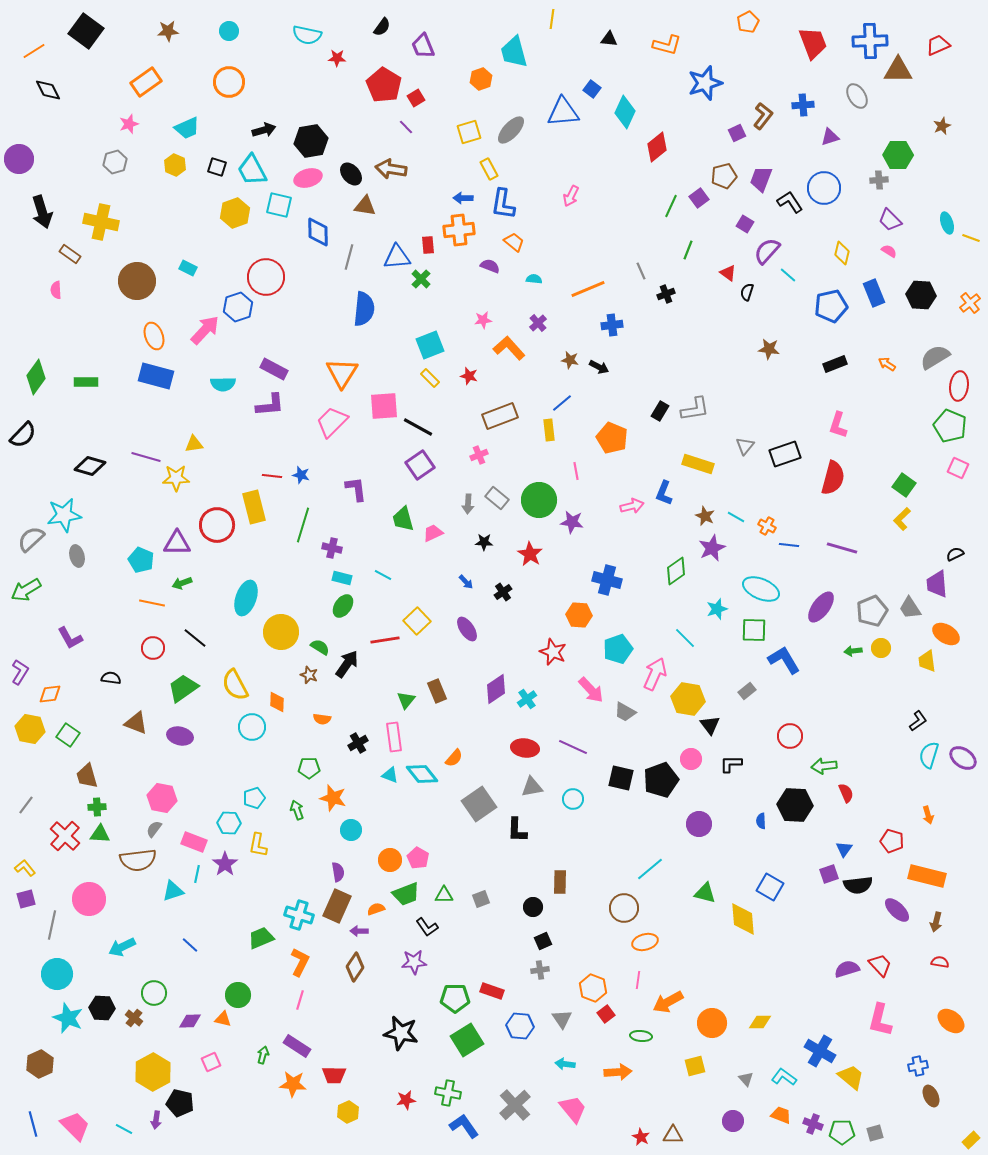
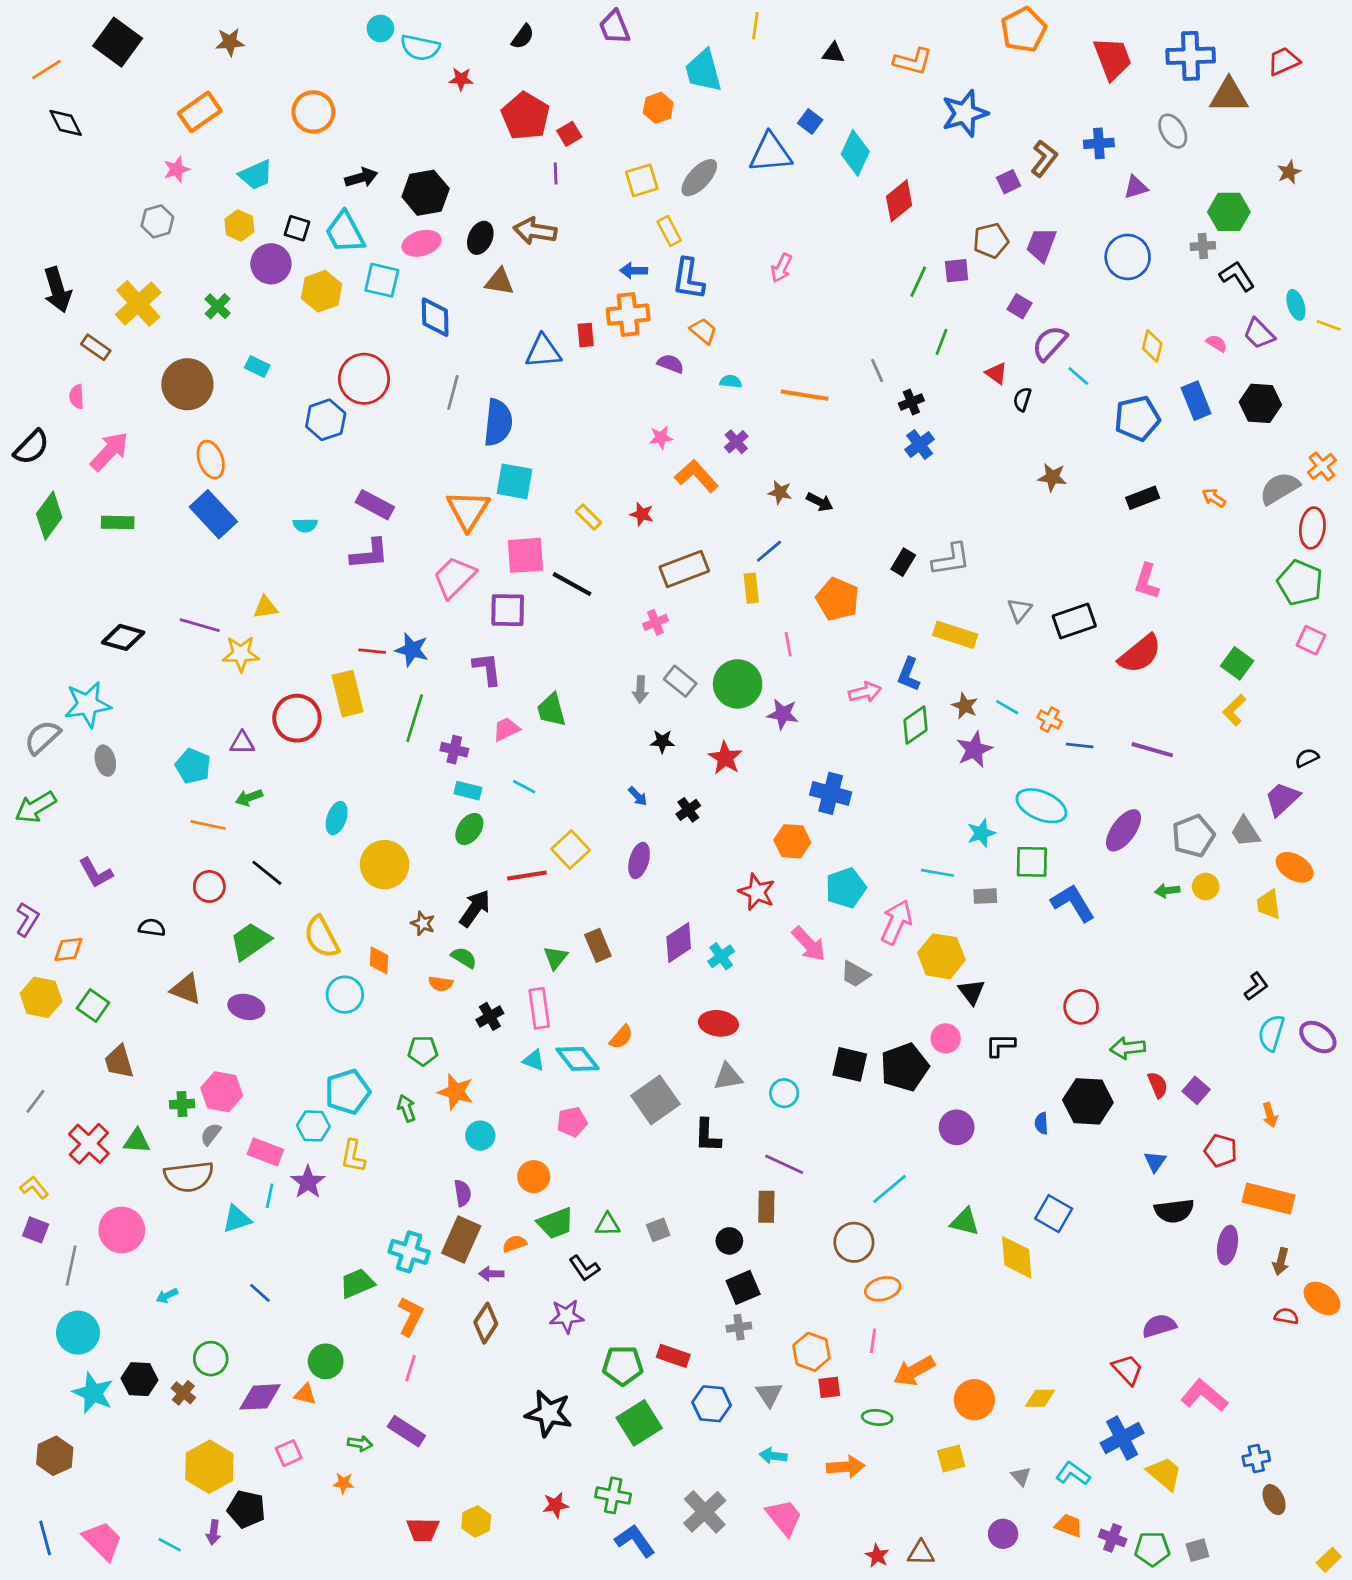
orange pentagon: (748, 22) -> (1024, 30), size x1.5
cyan circle: (229, 31) -> (380, 28), moved
purple trapezoid: (423, 46) -> (614, 27), moved
purple line: (406, 127) -> (556, 173), turned 42
purple circle: (19, 159) -> (271, 264), moved
black ellipse: (351, 174) -> (480, 238), turned 65
purple square: (699, 198) -> (957, 271), turned 30
black L-shape: (790, 202) -> (1237, 276), moved
purple trapezoid: (890, 220) -> (1259, 334), moved
yellow cross: (101, 222) -> (138, 303), turned 36
gray line: (349, 257) -> (453, 392), moved
green cross: (421, 279) -> (218, 306), moved
orange line: (588, 289) -> (805, 395), turned 32
orange cross: (970, 303) -> (1322, 466), moved
blue cross: (612, 325) -> (920, 444), moved, turned -30
pink arrow: (205, 330) -> (109, 451), moved
cyan square: (430, 345) -> (515, 481), moved, turned 32
blue rectangle: (156, 376) -> (213, 514), turned 32
cyan semicircle: (223, 384) -> (305, 525), size x0.7
black semicircle: (23, 435) -> (31, 447), moved
purple square: (420, 465) -> (508, 610), moved, turned 36
blue star: (301, 475) -> (412, 650), size x1.4
red semicircle: (833, 478) -> (1140, 654), turned 36
pink trapezoid: (433, 533) -> (506, 729), moved
purple triangle: (177, 543) -> (242, 743), size x0.7
green diamond: (676, 571) -> (915, 725), moved
purple trapezoid: (937, 584) -> (1282, 799), turned 52
cyan ellipse: (246, 598) -> (337, 818), size x0.7
purple ellipse: (467, 629) -> (639, 860), turned 50
cyan line: (685, 638) -> (937, 873), turned -35
green semicircle: (320, 647) -> (464, 958), moved
gray rectangle: (747, 691) -> (985, 896), moved, turned 36
purple line: (573, 747) -> (784, 1164), moved
cyan pentagon: (254, 798) -> (348, 1092), size x1.5
green cross: (97, 807) -> (182, 1104), moved
pink pentagon: (418, 858) -> (572, 1122), moved, turned 30
purple square: (829, 874) -> (1196, 1090), moved, turned -30
purple square: (26, 899) -> (36, 1230), turned 36
purple ellipse: (897, 910) -> (1228, 1245), turned 56
black square: (543, 941) -> (743, 1287), size x1.4
cyan arrow: (122, 947) -> (167, 1296), size x0.6
red trapezoid: (880, 965) -> (1128, 1370), moved
red square: (606, 1014) -> (829, 1387), turned 30
pink L-shape: (880, 1020) -> (1204, 1396), turned 116
purple diamond: (190, 1021) -> (260, 1397), size x1.4
orange ellipse: (951, 1021) -> (1322, 1298), moved
blue cross: (820, 1051) -> (1122, 1438), turned 32
green arrow: (263, 1055) -> (360, 1443), turned 84
red trapezoid: (334, 1075) -> (423, 1530), moved
orange star: (293, 1084) -> (343, 1483), moved, size x0.6

